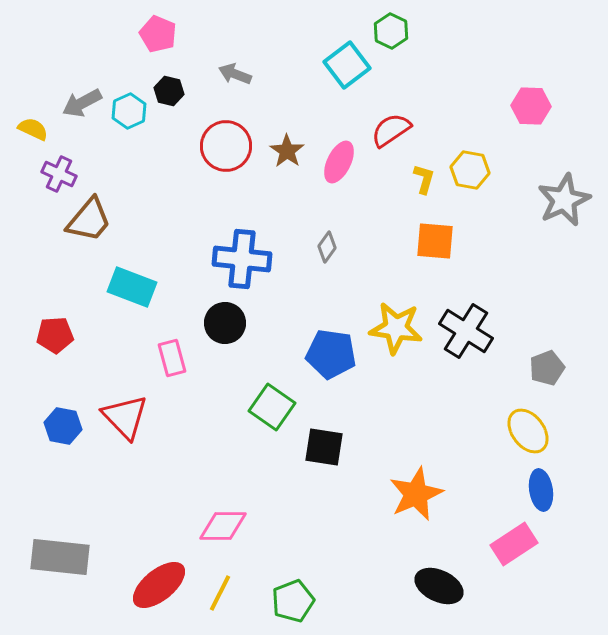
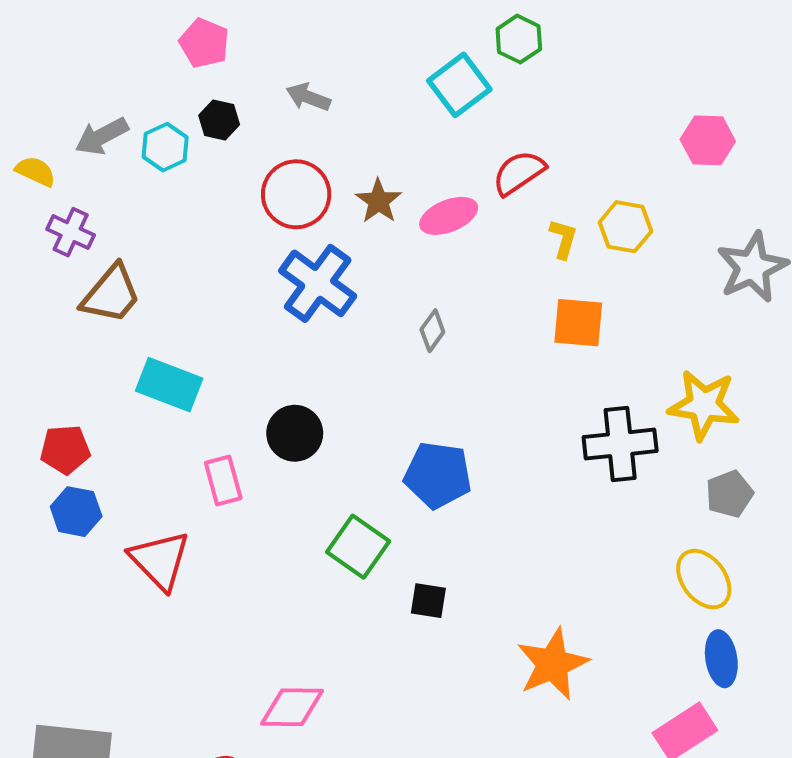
pink ellipse: (339, 162) -> (449, 216), turned 42
blue cross: (242, 259) -> (318, 283), moved, turned 30
yellow star: (396, 328) -> (704, 405), moved
black cross: (466, 331) -> (620, 444), turned -38
blue hexagon: (63, 426) -> (76, 512), moved
black square: (324, 447) -> (428, 601), size x0.7

